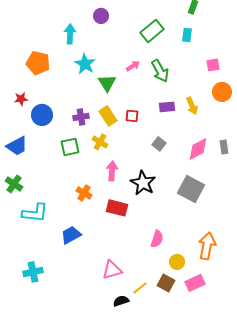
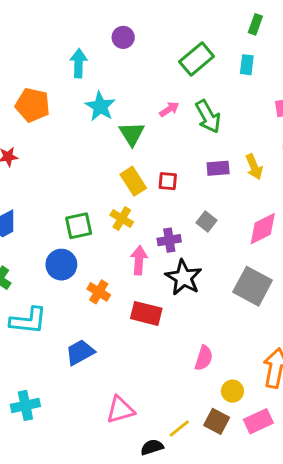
blue circle: (42, 115) -> (61, 265), moved
purple cross: (81, 117) -> (169, 240), moved
pink triangle: (112, 270) -> (120, 410), moved

